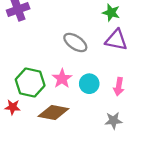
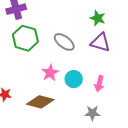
green hexagon: (30, 82) -> (25, 38), moved

